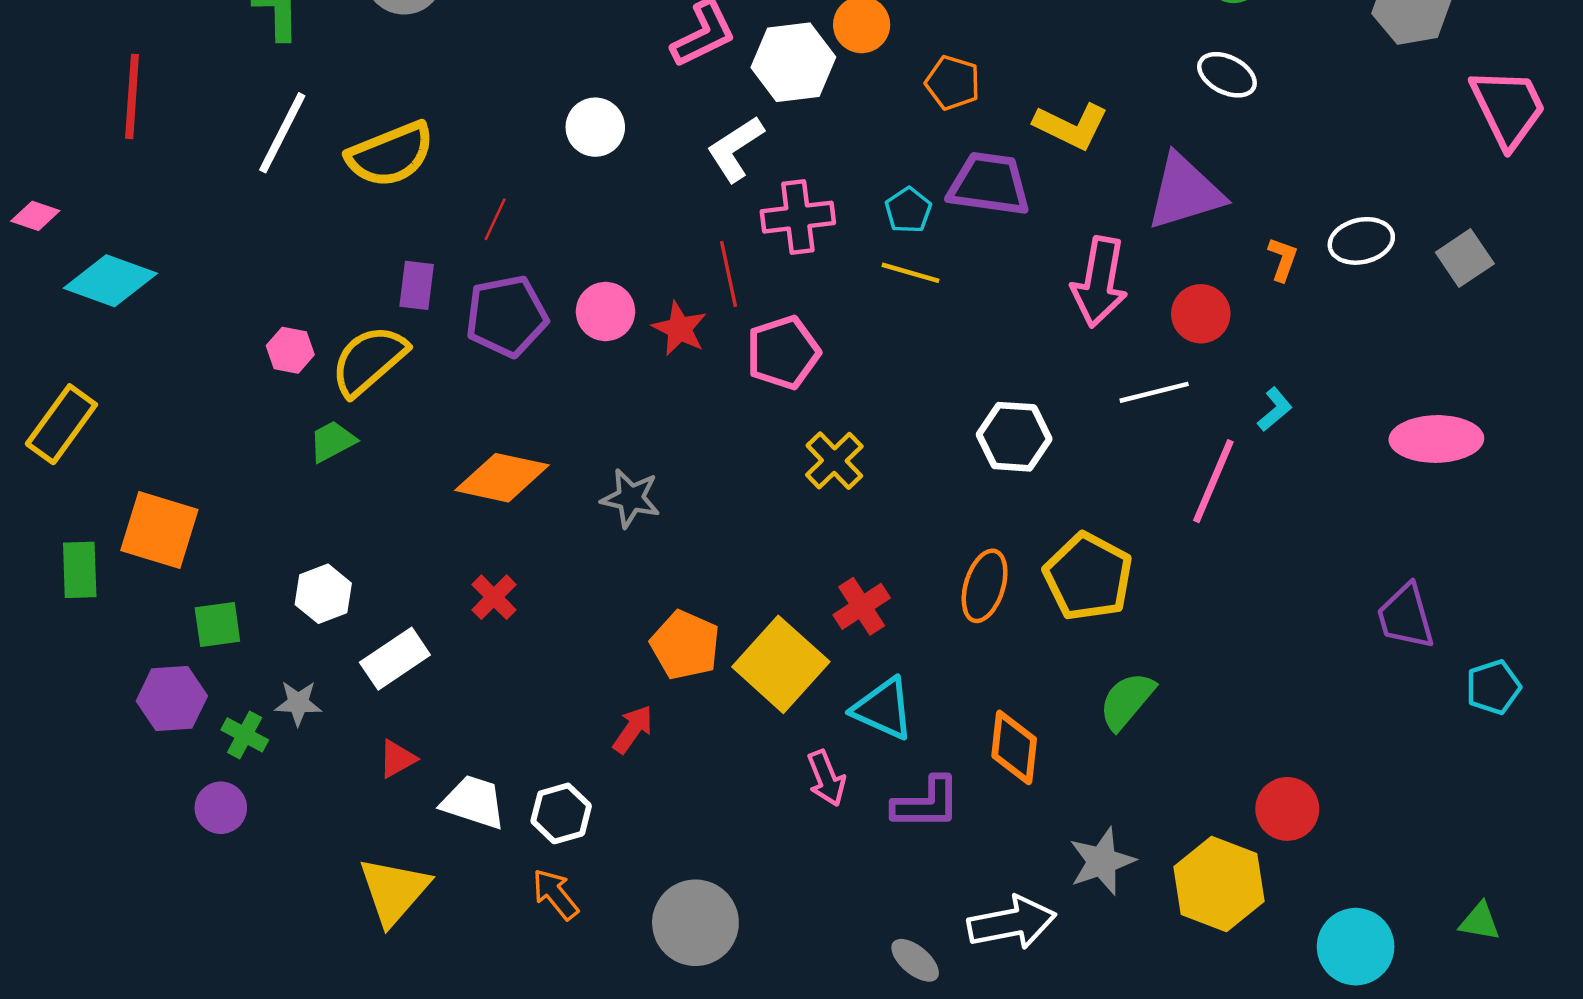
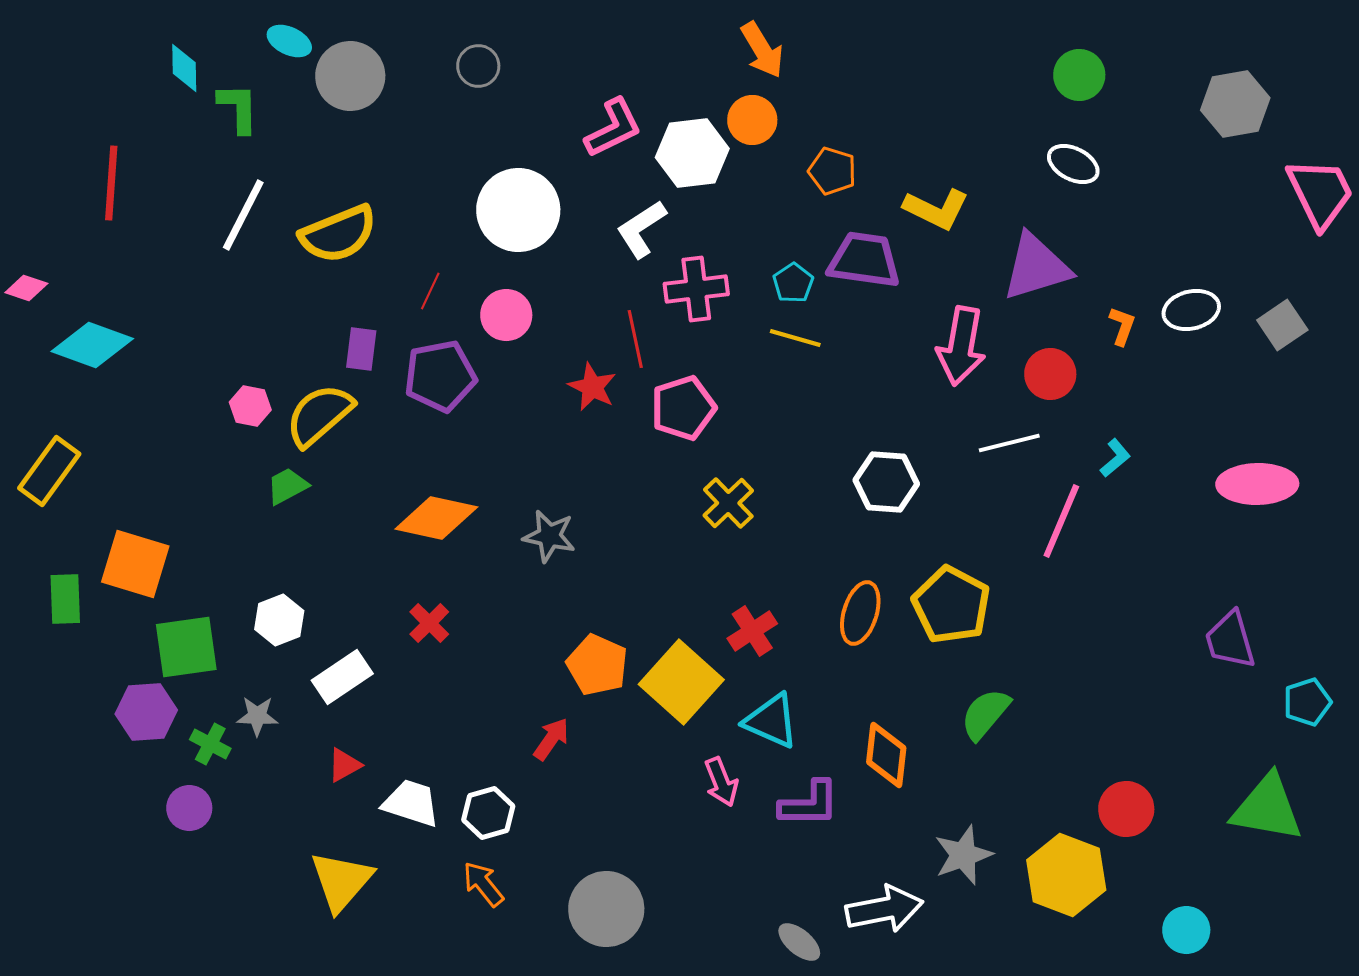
white circle: (595, 127) -> (518, 210), size x1.6
pink circle: (606, 312) -> (506, 315), moved
green square: (217, 625) -> (186, 647), size x1.5
green triangle: (1480, 922) -> (1267, 808), moved, size x2.0
cyan circle: (1356, 947) -> (1186, 930), size x0.7

